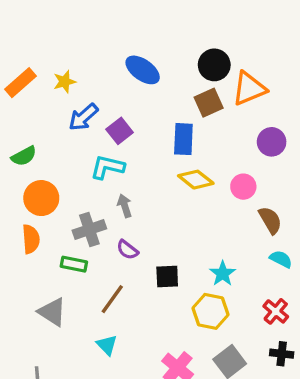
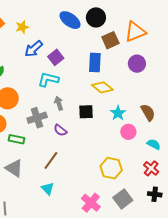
black circle: (214, 65) -> (96, 17), moved
purple circle: (272, 142) -> (137, 64), moved
pink circle: (243, 187) -> (128, 132), moved
cyan semicircle: (281, 259) -> (154, 144), moved
green rectangle: (74, 264) -> (16, 139), moved
cyan star: (223, 274) -> (118, 113), moved
black square: (167, 277) -> (86, 112), moved

